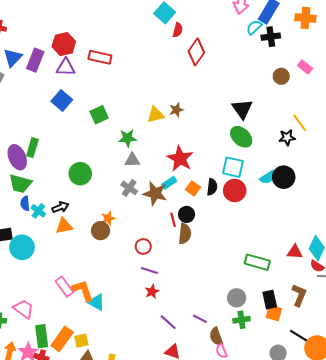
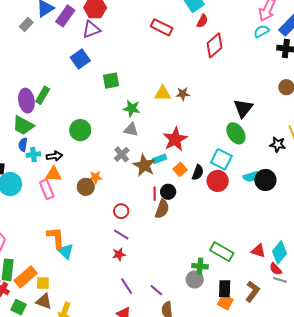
cyan semicircle: (254, 27) -> (261, 31), moved
red rectangle: (100, 57) -> (162, 27), moved
purple triangle: (66, 67) -> (91, 30), turned -36
cyan cross: (38, 211) -> (33, 155), turned 32
pink rectangle: (64, 287) -> (47, 189), moved
green cross: (241, 320) -> (200, 266), moved

